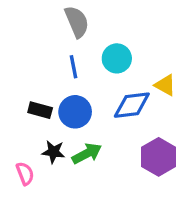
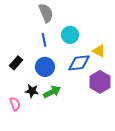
black rectangle: (40, 110) -> (16, 63), moved, turned -64
purple hexagon: (159, 157) -> (100, 82), moved

